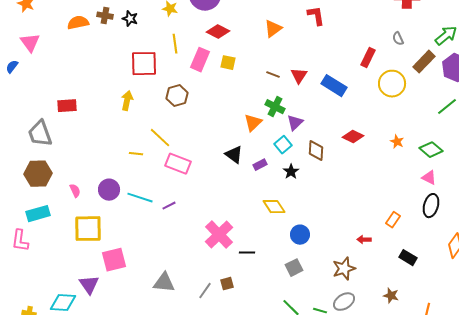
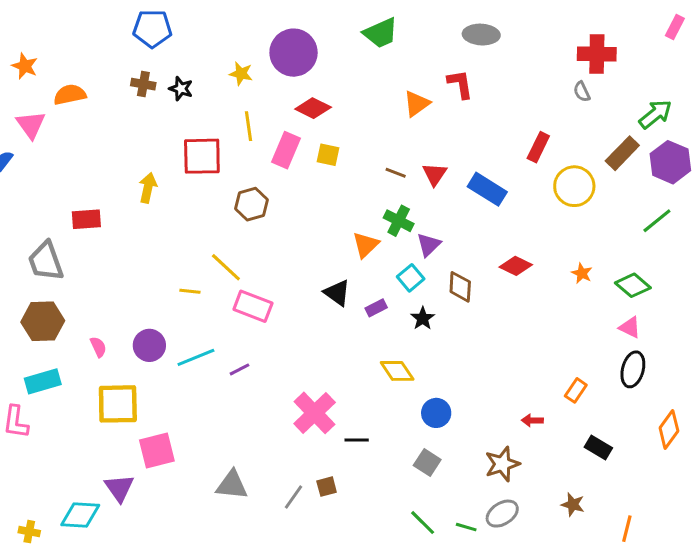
orange semicircle: (78, 23) -> (70, 95), moved
orange triangle: (273, 29) -> (417, 104), moved
gray semicircle: (398, 39) -> (582, 92), moved
yellow arrow: (127, 101) -> (148, 188), moved
cyan line: (140, 198) -> (196, 357), turned -40
gray square: (294, 268) -> (427, 462), turned -30

